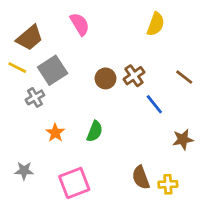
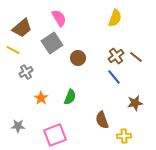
gray square: (53, 70) -> (52, 43), moved
brown cross: (134, 76) -> (116, 56), moved
brown semicircle: (141, 177) -> (102, 120), moved

